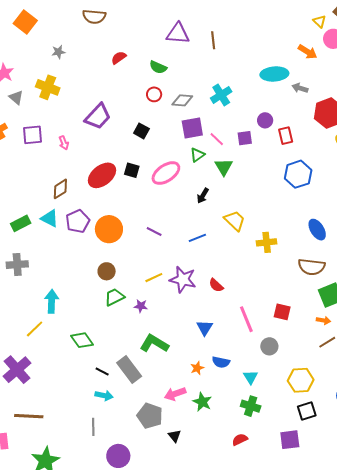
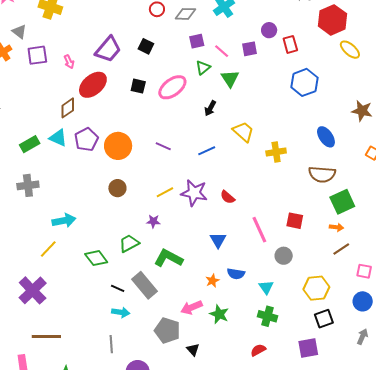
gray triangle: (16, 97) -> (19, 32), moved
purple trapezoid: (98, 116) -> (108, 49), moved
purple square: (192, 128) -> (197, 41), size x0.7
red ellipse: (102, 175) -> (93, 85), moved
green trapezoid: (114, 297) -> (129, 243), moved
cyan arrow: (52, 301) -> (64, 221), turned 80

